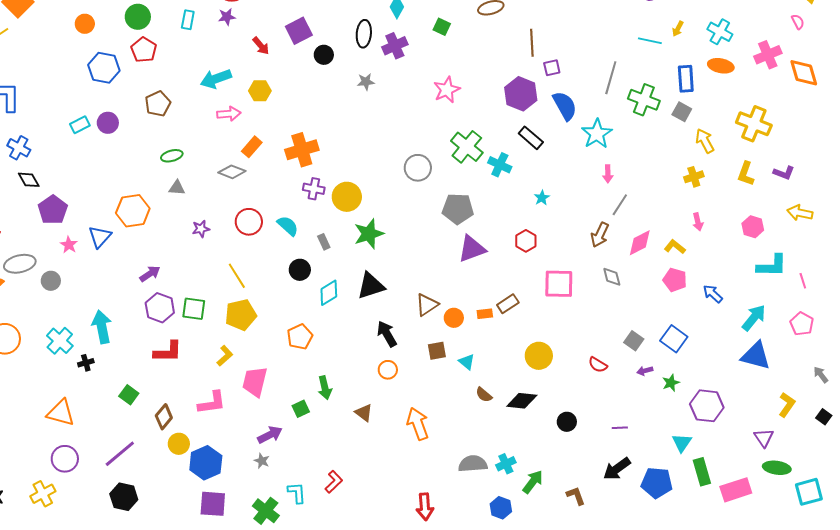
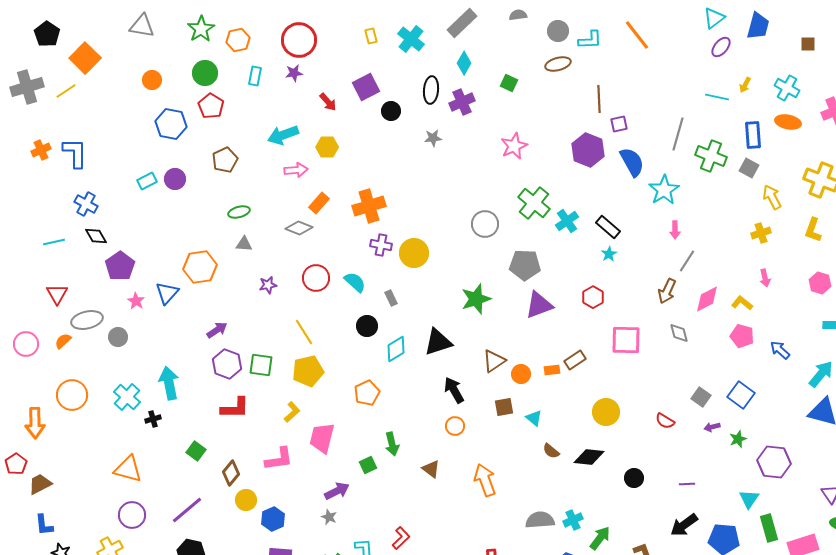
black rectangle: (531, 138) -> (608, 227), moved
cyan cross: (500, 165) -> (567, 221), turned 30
green star: (369, 234) -> (476, 299), moved
blue hexagon: (206, 463) -> (273, 519), size x0.7

